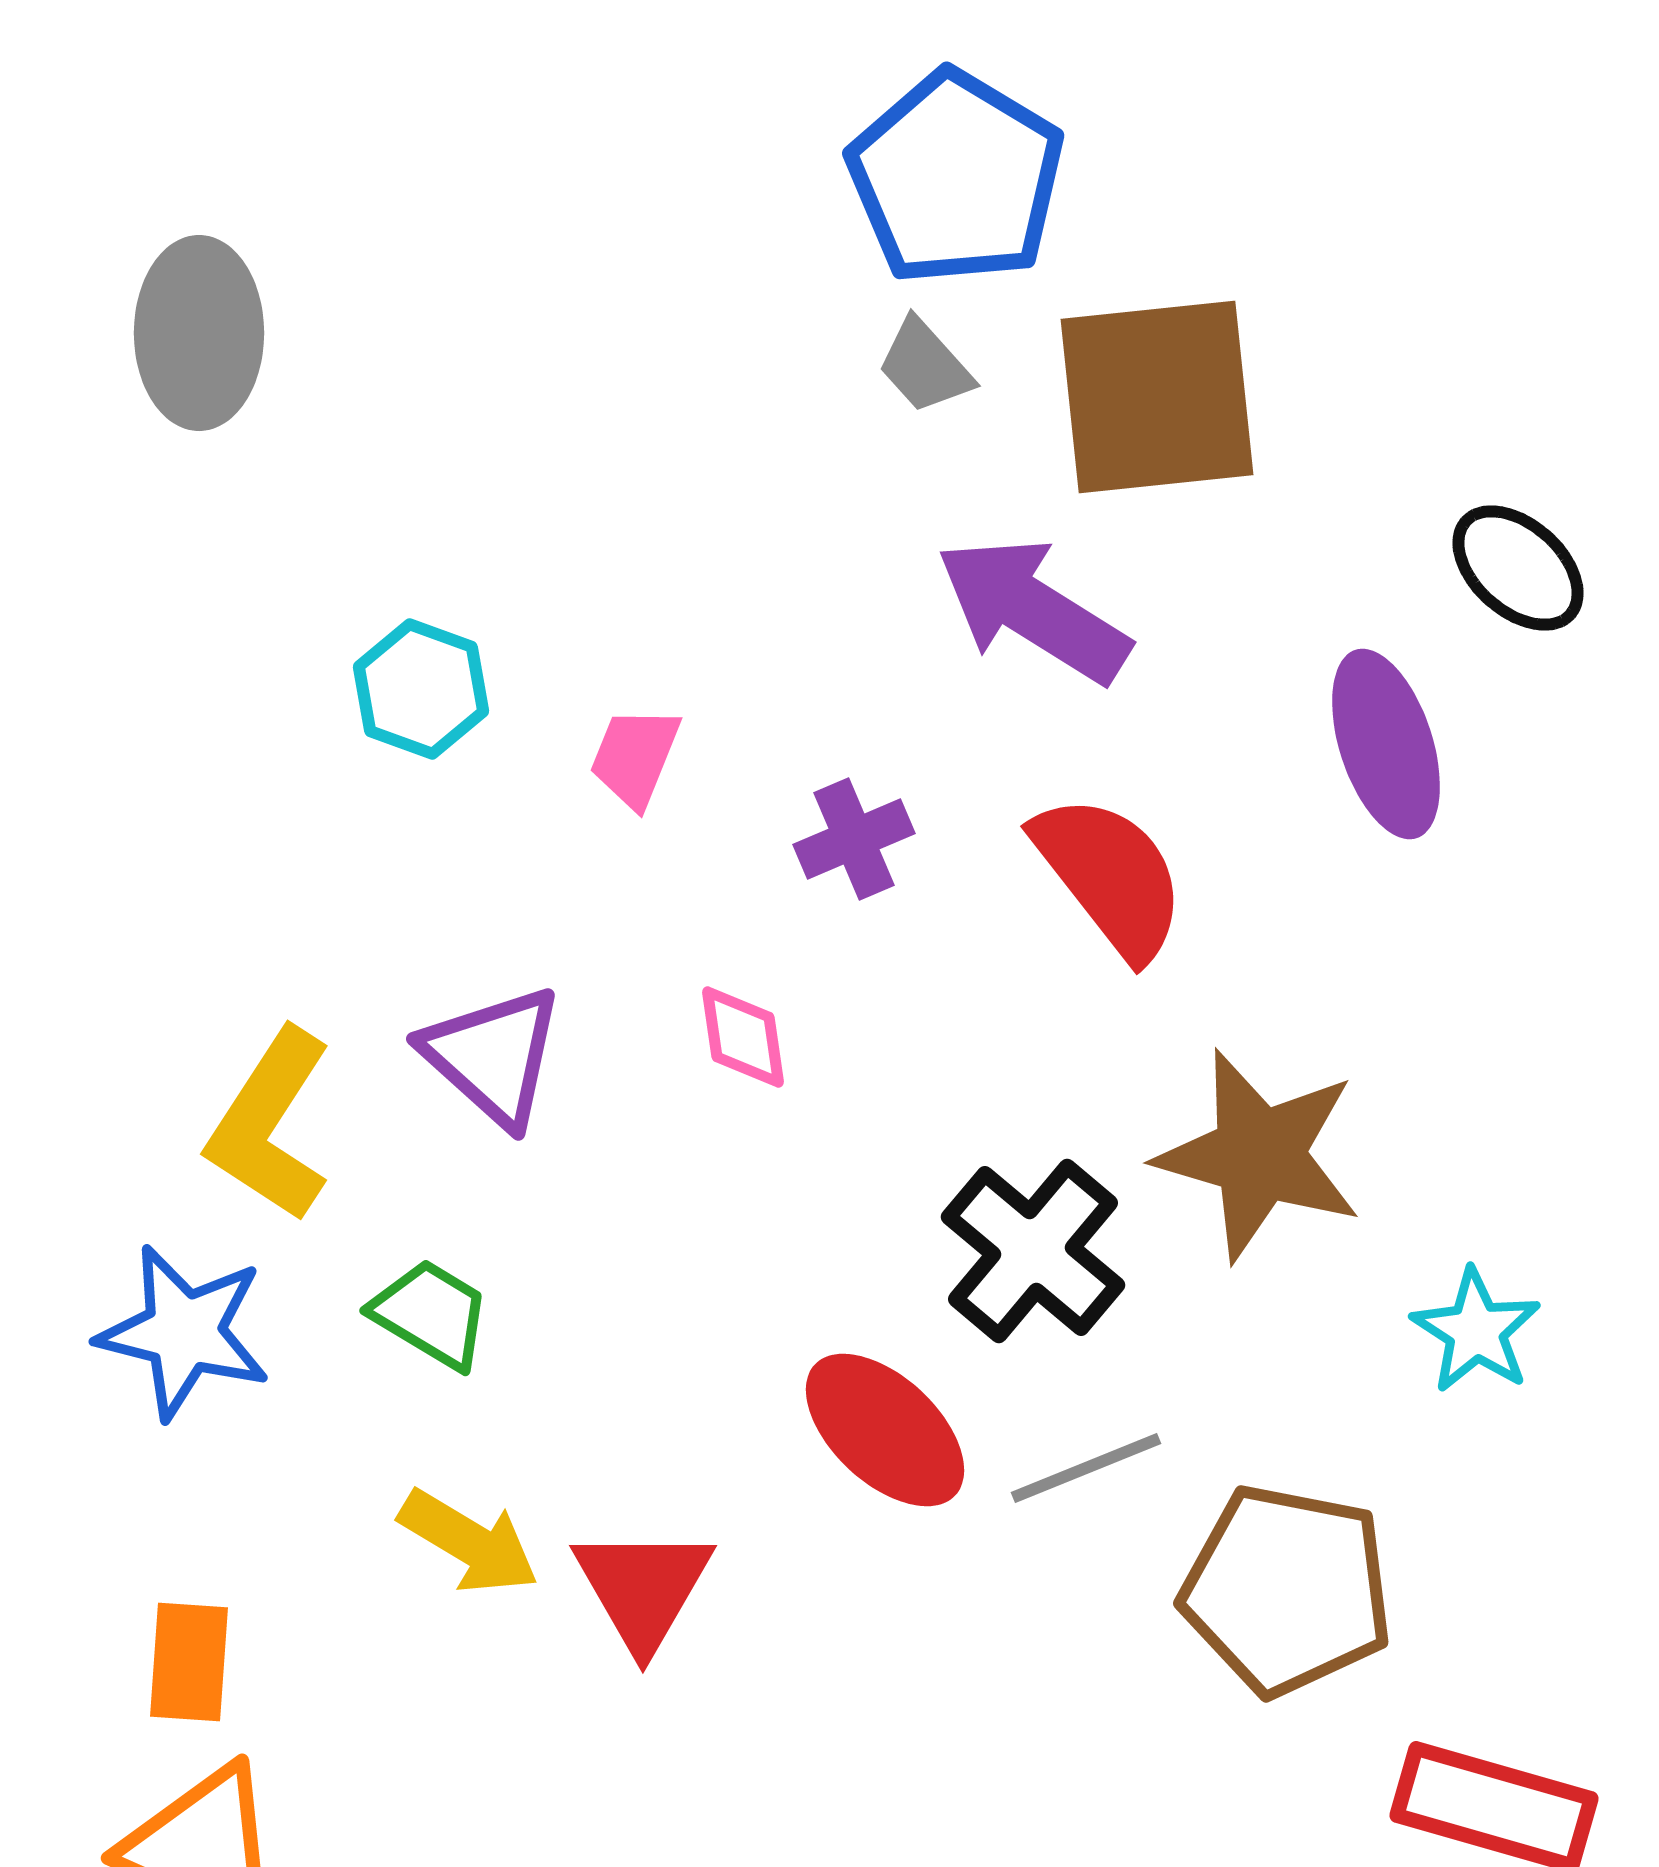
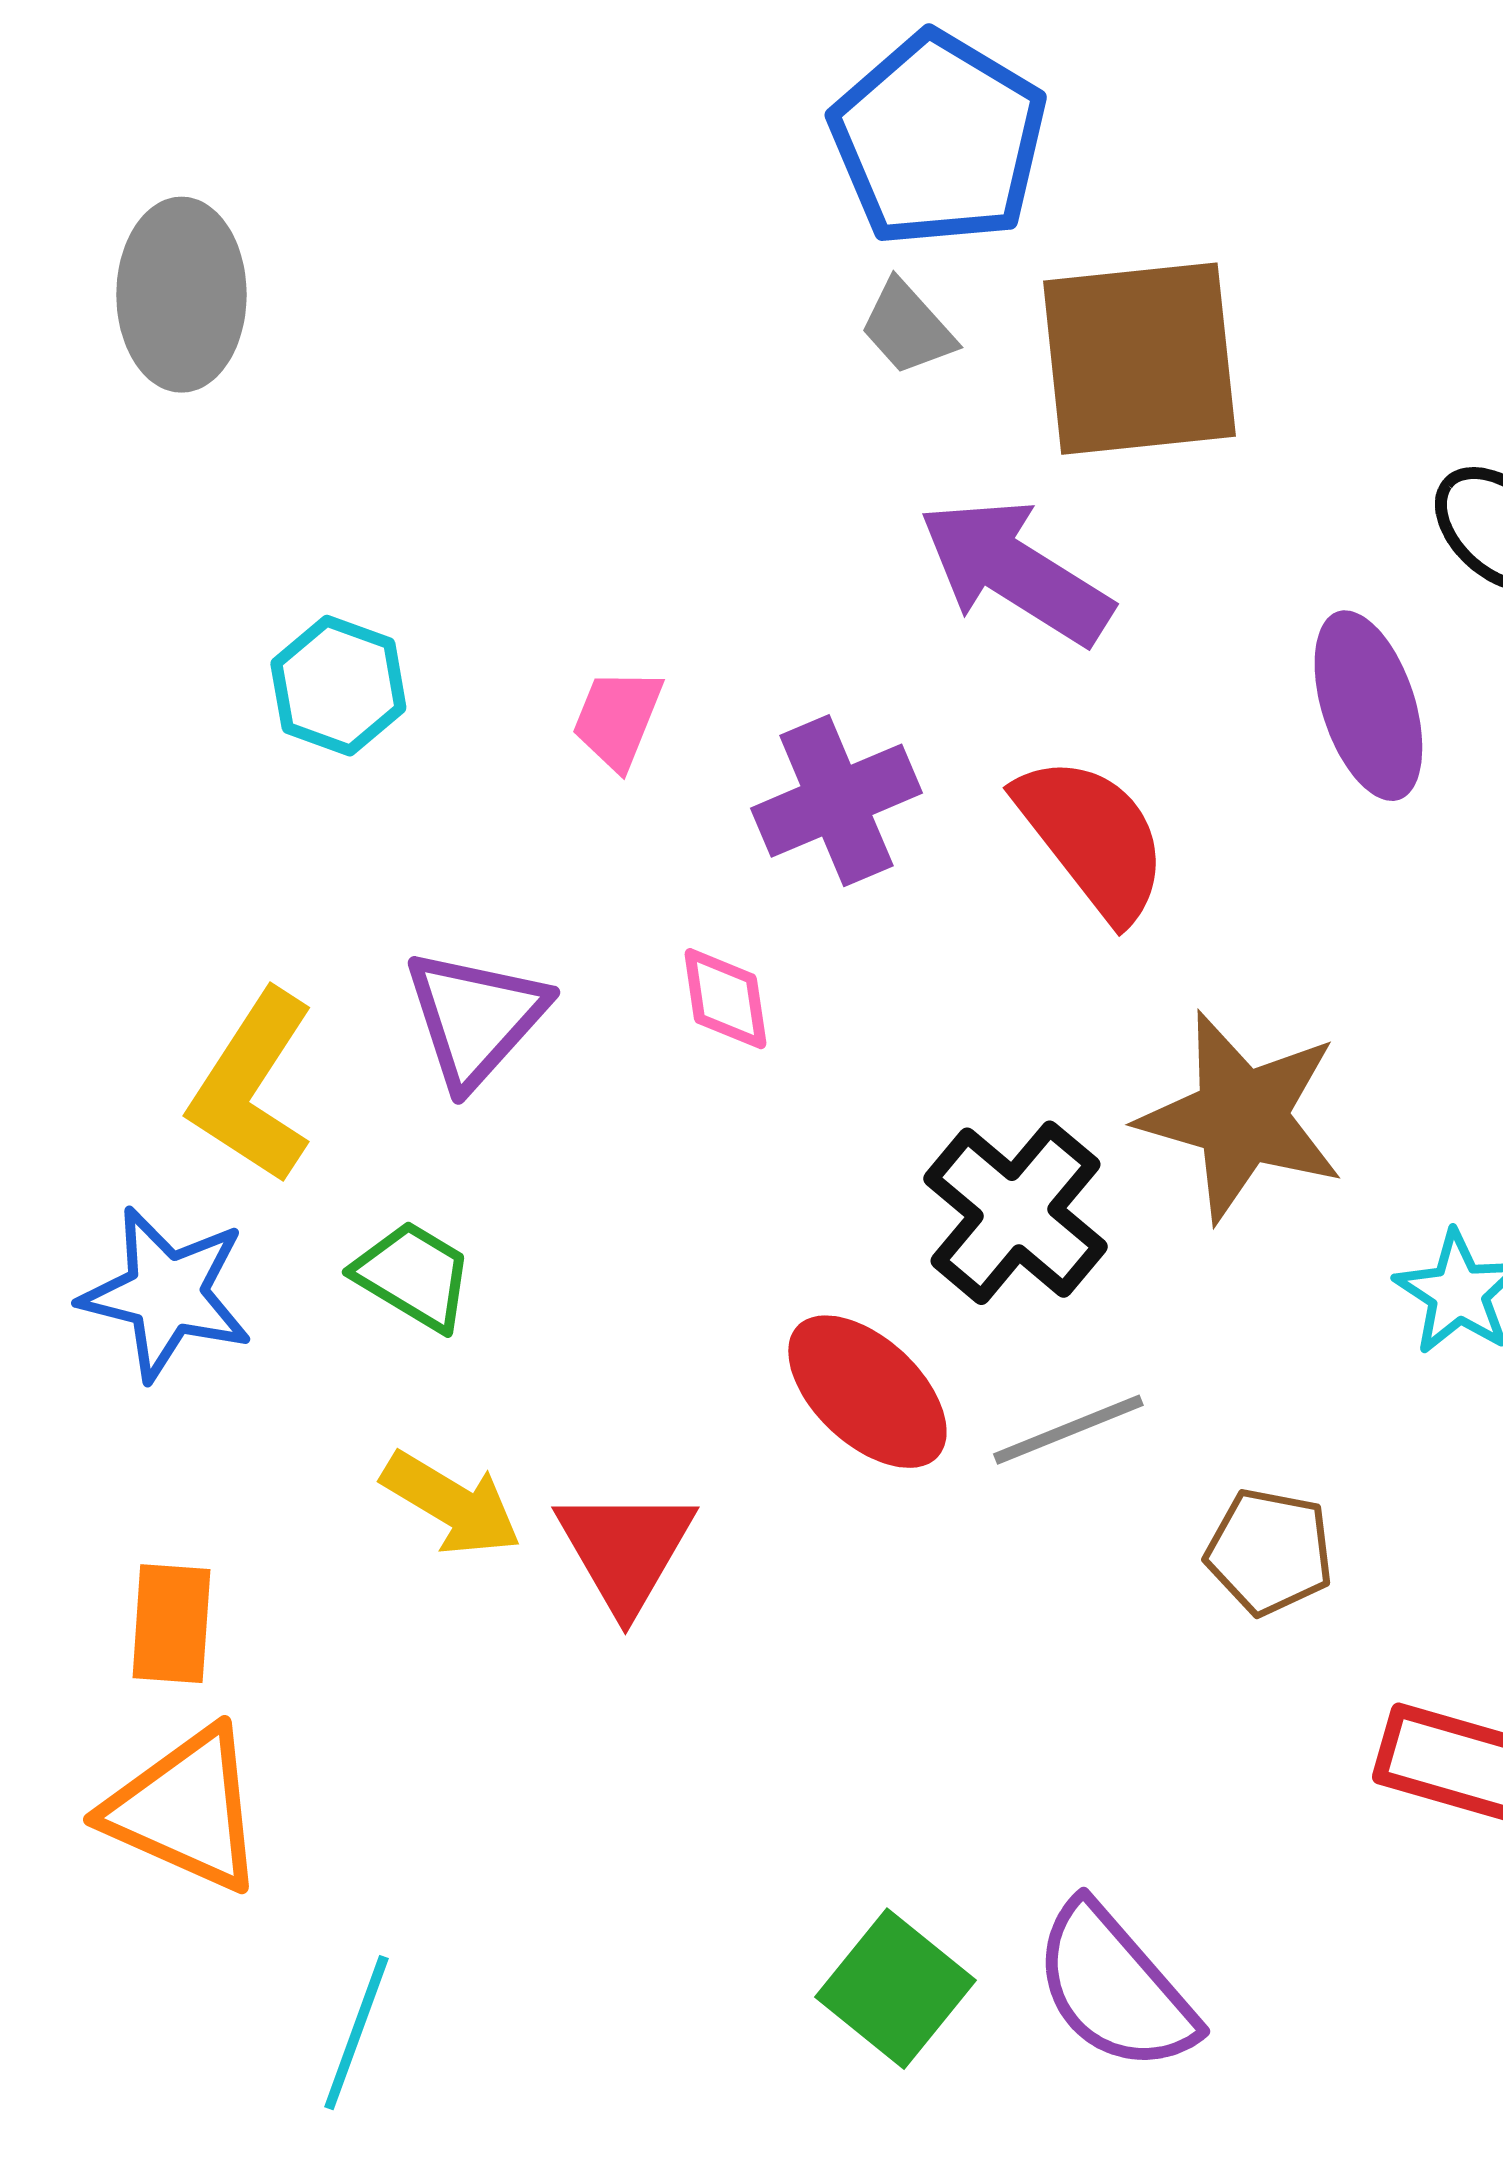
cyan hexagon: (421, 689) -> (338, 686), moved
purple cross: (854, 839) -> (836, 801), size x1.4
purple triangle: (493, 1056) -> (475, 1018), turned 30
brown pentagon: (1287, 1590) -> (1269, 1552), size x0.6

